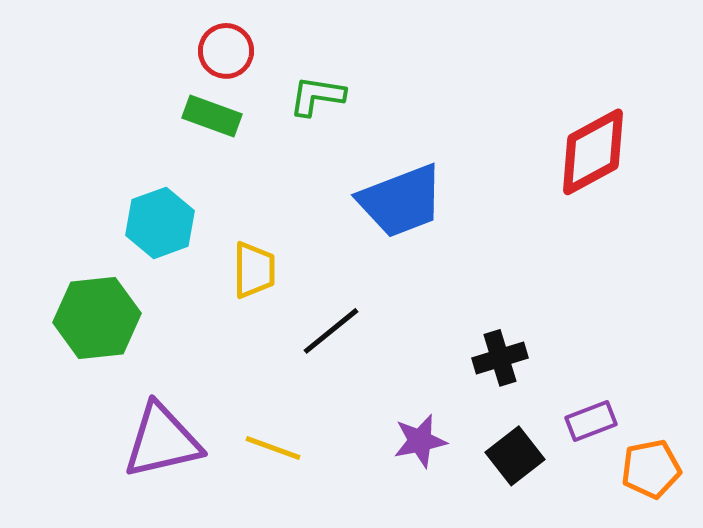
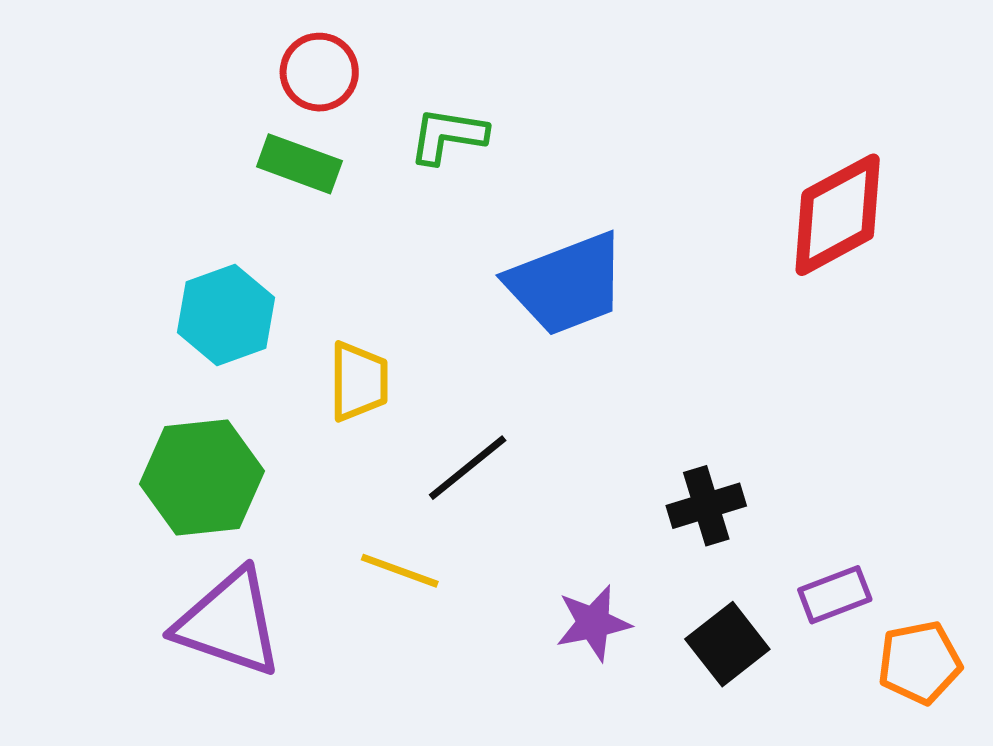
green hexagon: (97, 318) -> (202, 477), moved
purple triangle: (162, 441) -> (229, 623), turned 32
yellow line: (273, 448) -> (400, 571), moved

